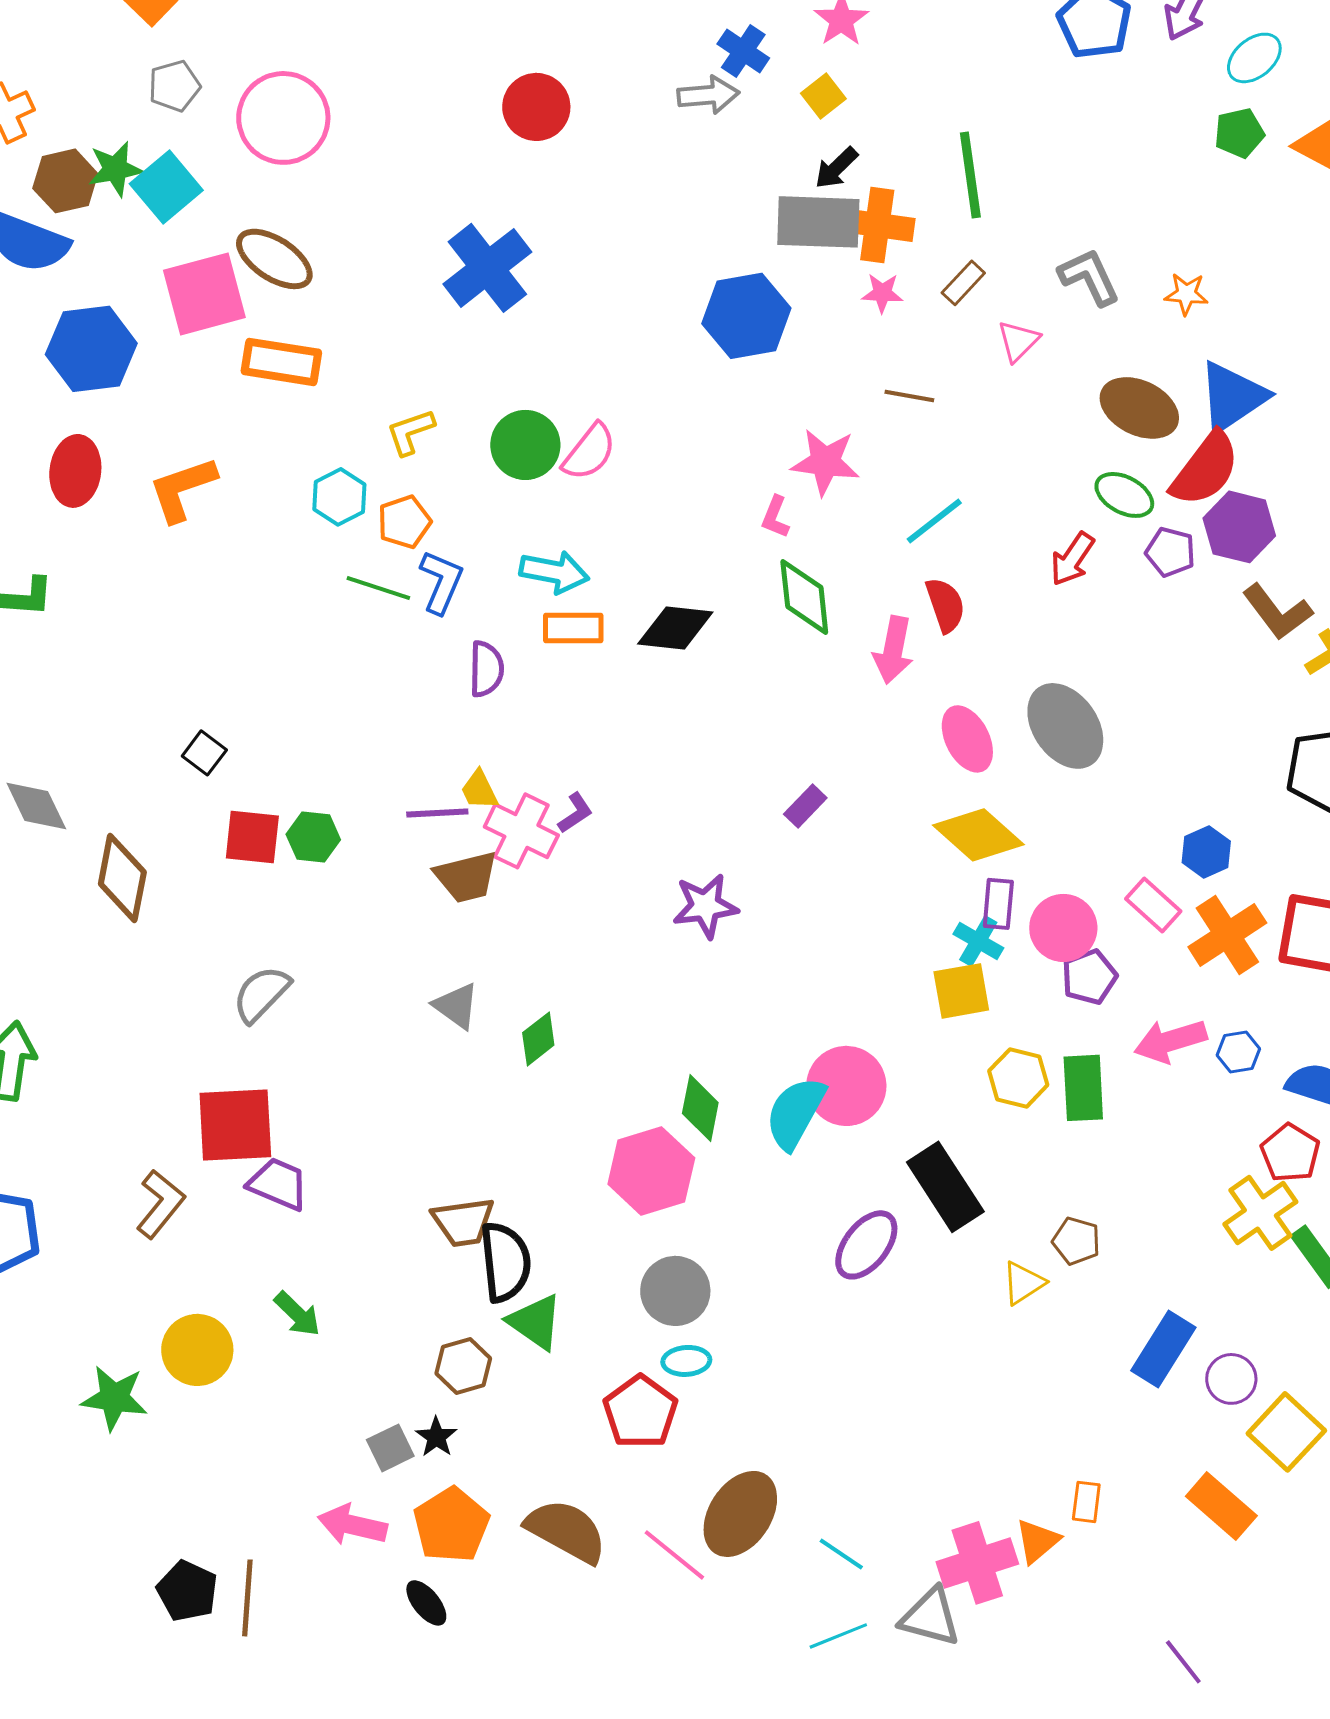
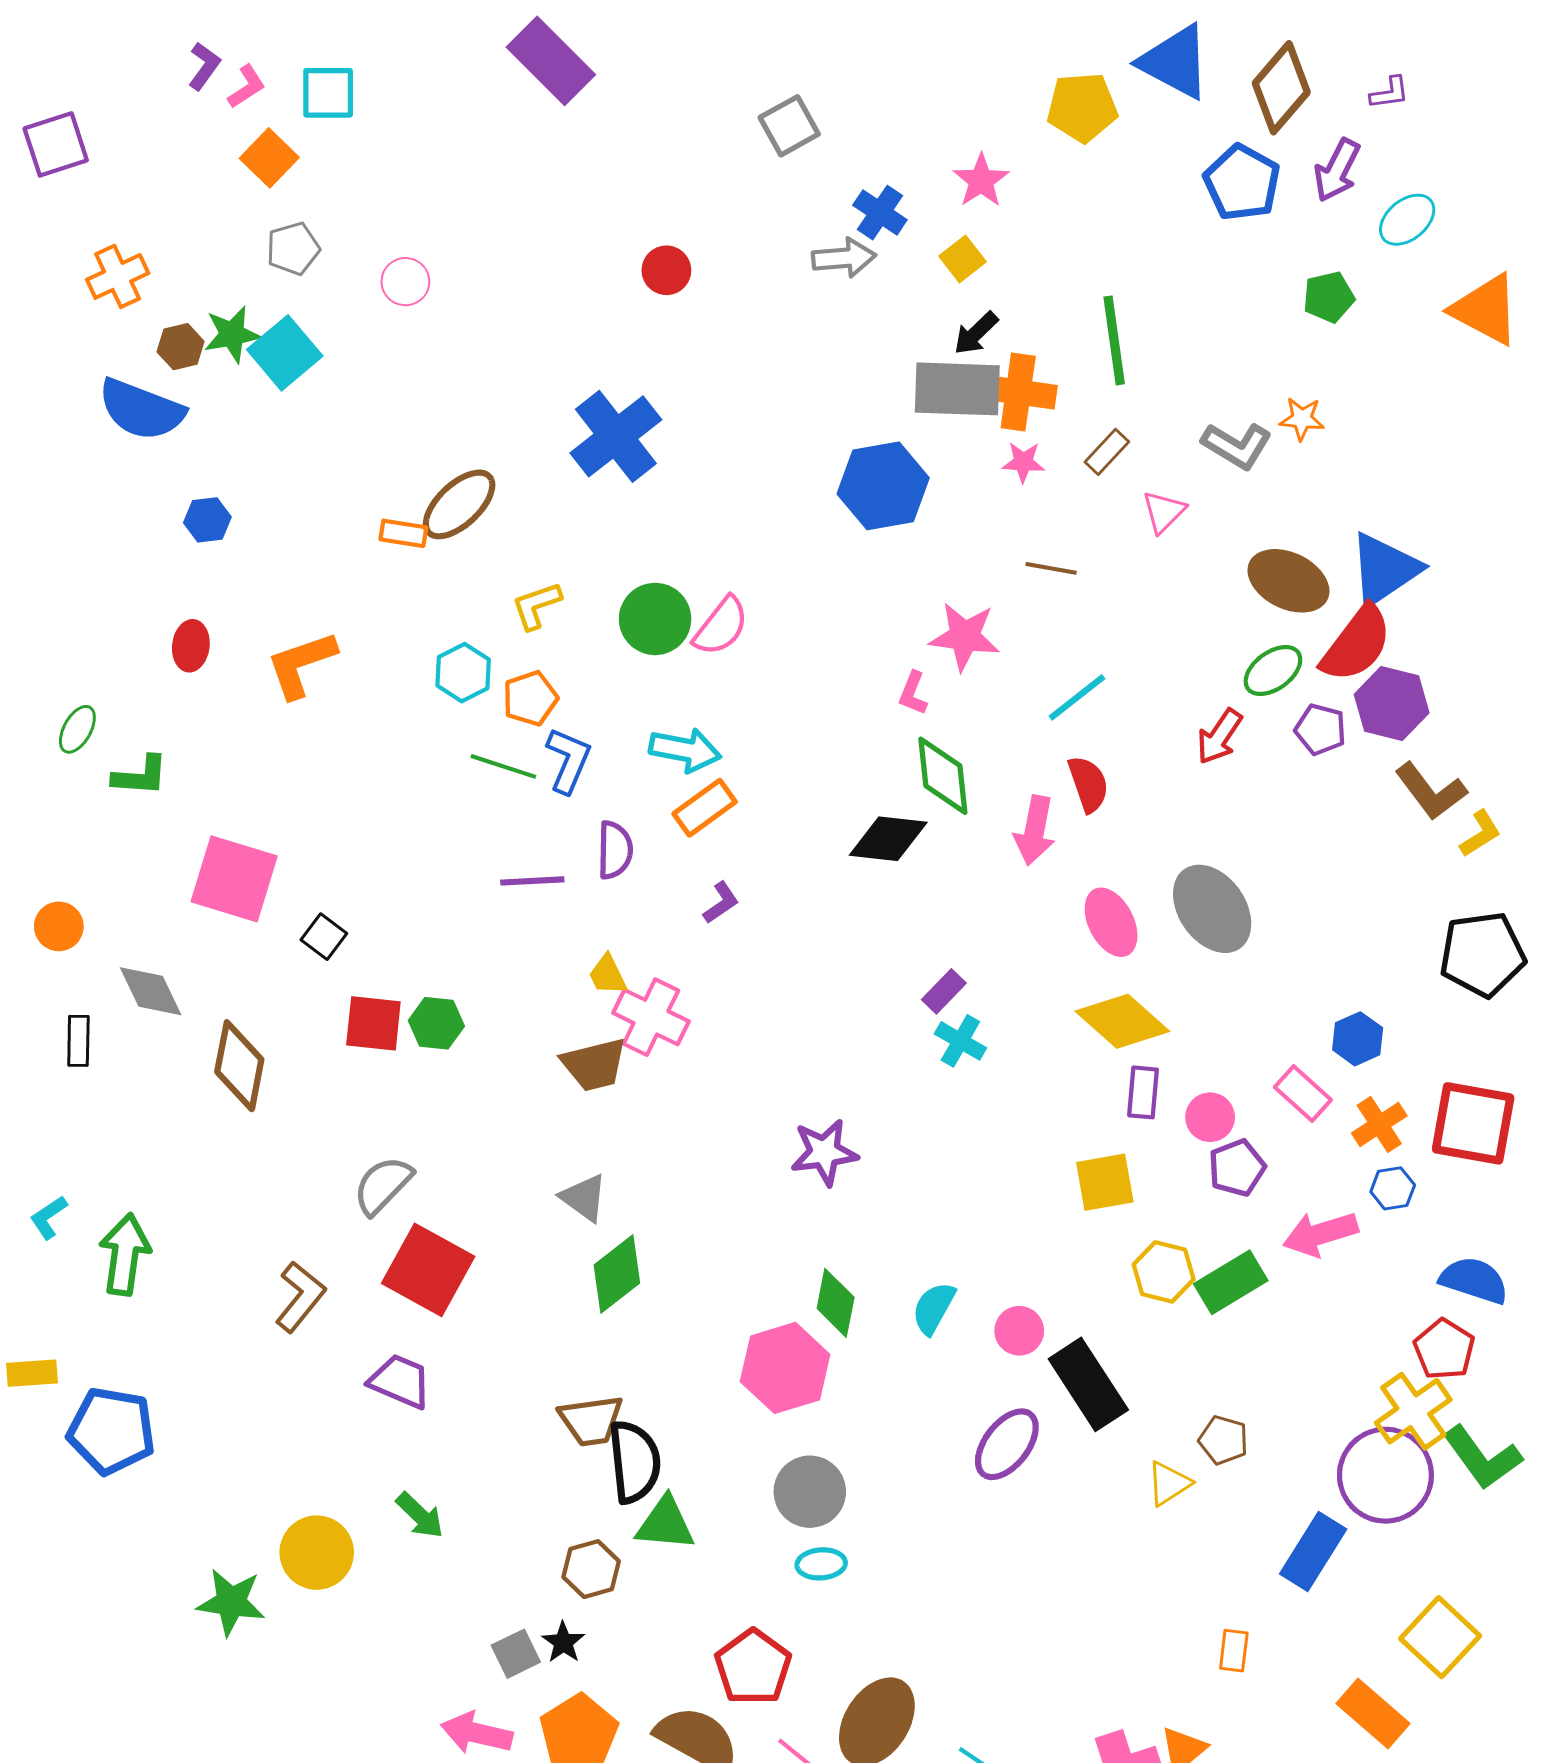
red circle: (536, 107) -> (666, 270), size x0.7
pink circle: (283, 118) -> (405, 282), size x0.5
green pentagon: (1239, 133) -> (1329, 297), moved
brown hexagon: (65, 181) -> (181, 347), size x0.7
brown ellipse: (274, 259) -> (459, 504), moved, turned -76
gray L-shape: (1089, 277) -> (1237, 446), turned 146
pink square: (204, 294) -> (234, 879), moved, turned 32
orange star: (1186, 294) -> (1302, 419), moved
blue hexagon: (91, 349) -> (207, 520), size x0.5
orange rectangle: (281, 362) -> (403, 533), size x0.6
red ellipse: (75, 471) -> (191, 646), size x0.7
green ellipse: (1124, 495) -> (1273, 671), turned -64
orange rectangle: (573, 628) -> (705, 808), turned -36
black diamond: (675, 628) -> (888, 839), moved
purple line: (437, 813) -> (532, 881), moved
purple L-shape: (575, 813) -> (721, 903), moved
purple star: (705, 906) -> (824, 1152), moved
pink circle: (1063, 928) -> (1210, 1117), size x0.7
orange cross: (1227, 935) -> (1379, 1124), size x0.7
cyan cross: (978, 941) -> (960, 1041), moved
green diamond: (538, 1039) -> (617, 1274), moved, size x1.4
blue hexagon: (1238, 1052) -> (1393, 1188), moved
pink circle: (846, 1086) -> (1019, 1331), moved, size x0.6
green rectangle: (1083, 1088) -> (1231, 1282), turned 62
cyan semicircle: (795, 1113) -> (934, 1308), size x0.7
red square: (235, 1125) -> (428, 1270), moved, turned 32
brown L-shape: (160, 1204) -> (300, 1297), moved
green triangle: (535, 1322) -> (665, 1524), turned -30
purple circle: (1231, 1379) -> (1385, 1475), moved, size x1.8
red pentagon: (640, 1412) -> (753, 1667), moved
orange rectangle: (1086, 1502) -> (1234, 1651), moved

